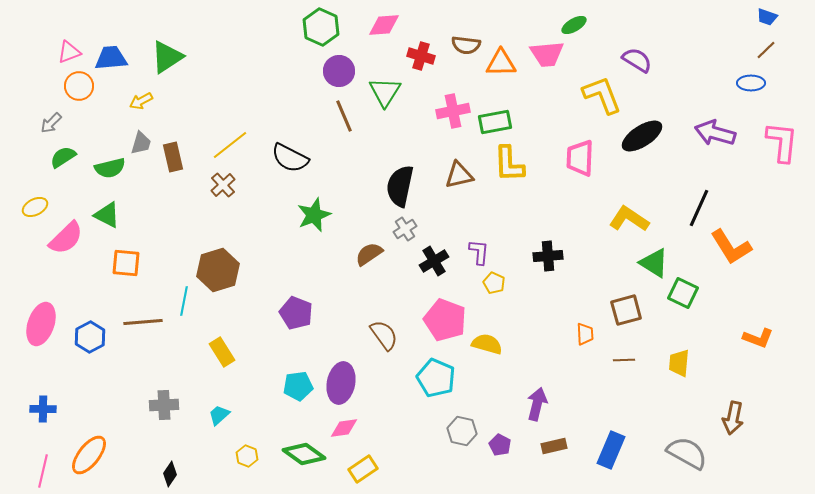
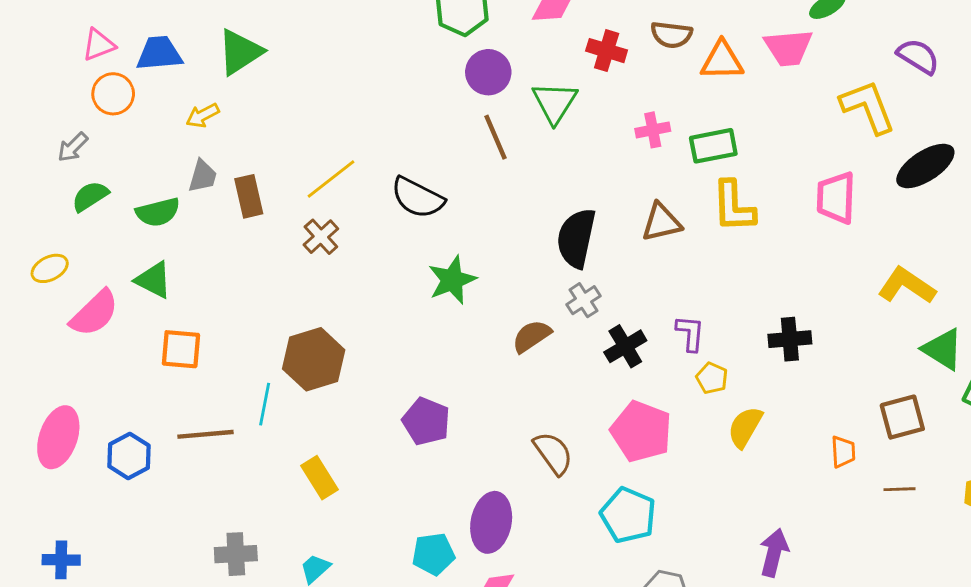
pink cross: (453, 111) -> (653, 130), size x0.7
yellow semicircle: (487, 344) -> (745, 427), moved, turned -76
cyan pentagon: (298, 386) -> (433, 554), moved

